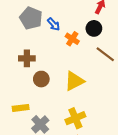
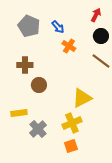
blue arrow: (54, 24) -> (58, 27), moved
black circle: (94, 28) -> (101, 36), moved
yellow triangle: (74, 81) -> (82, 98), moved

